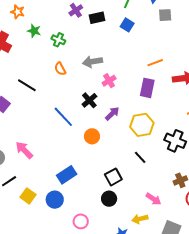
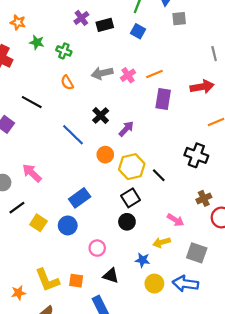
orange line: (155, 63) -> (154, 74), moved
pink cross: (109, 81) -> (128, 75), moved
yellow hexagon: (142, 125) -> (132, 167), moved

